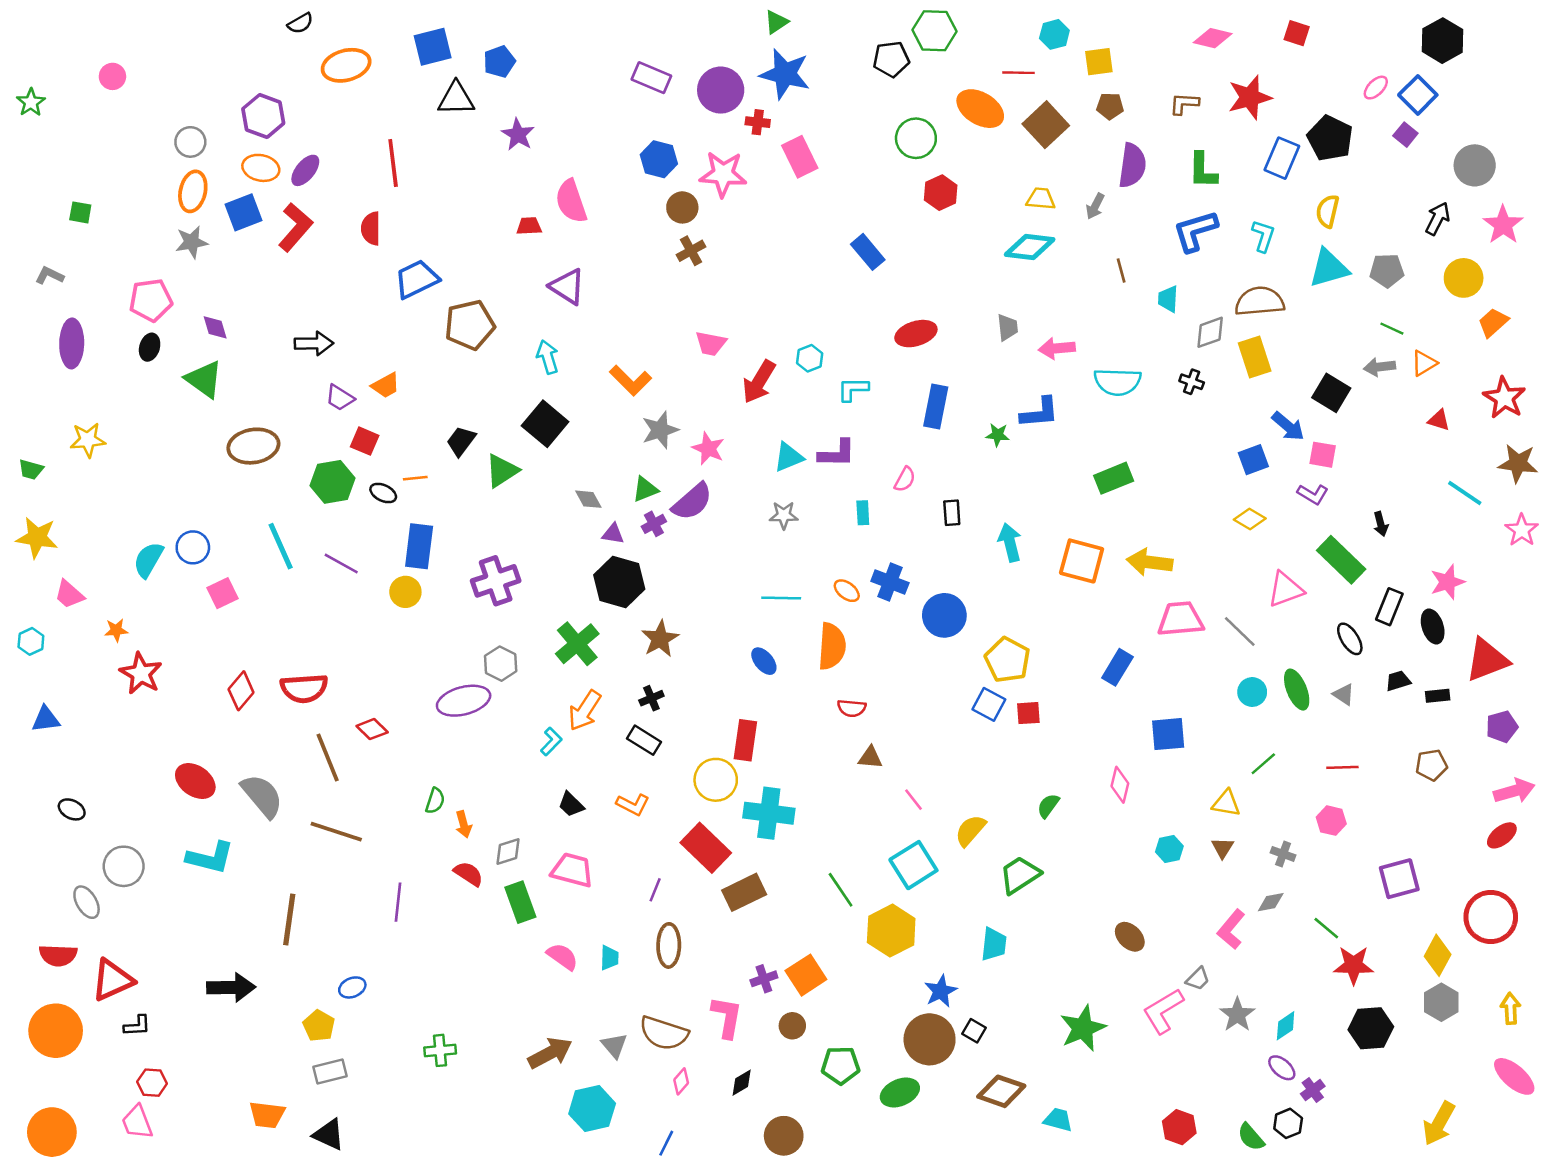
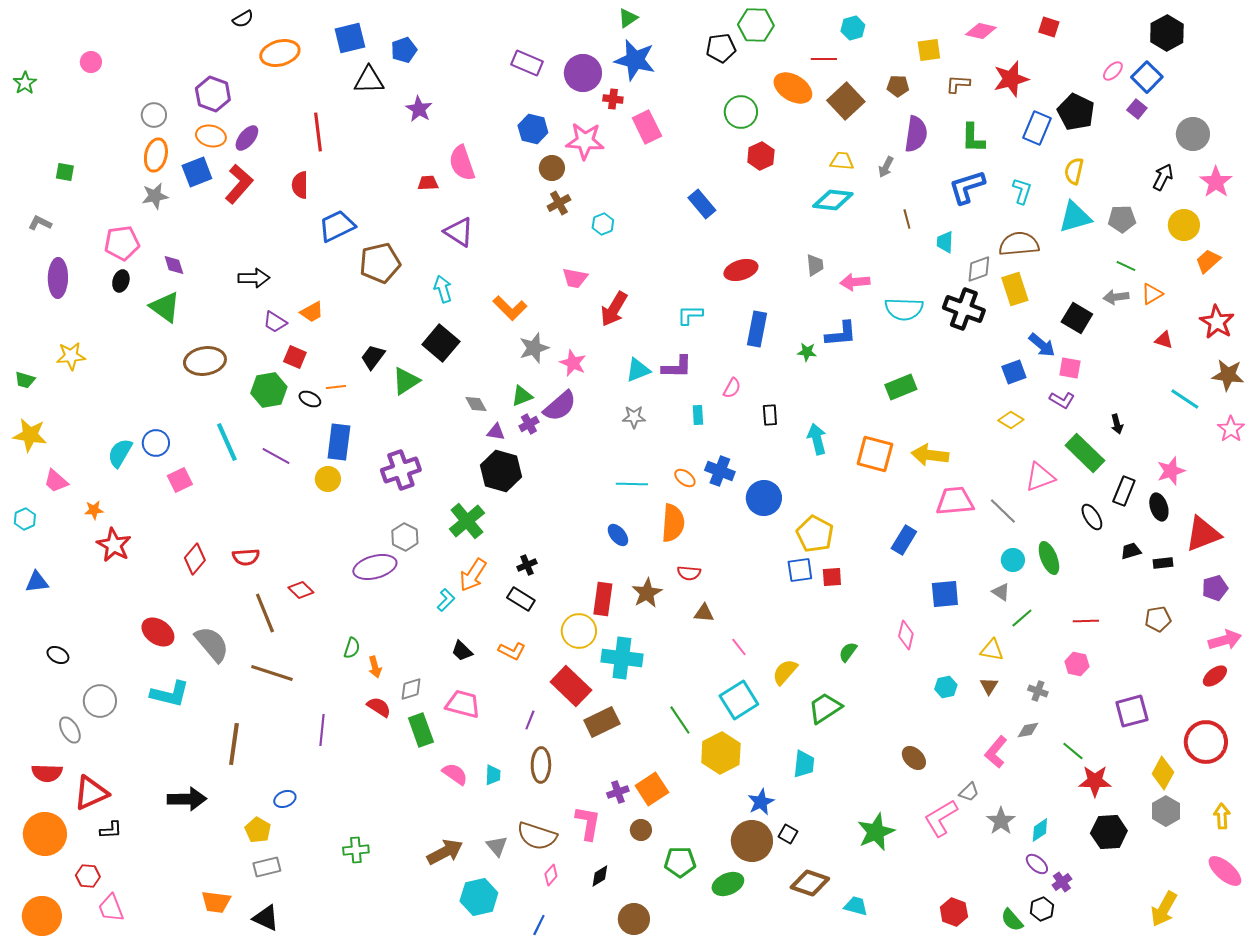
yellow square: (1099, 62) -> (929, 50), moved
cyan hexagon: (810, 358) -> (603, 224), moved
black cross: (1192, 382) -> (964, 309), size x2.0
brown star: (660, 639) -> (647, 593), moved
red semicircle: (304, 688) -> (246, 557), size x0.7
gray triangle: (1344, 694) -> (1001, 592), moved
blue square: (989, 704) -> (800, 570), turned -36
red hexagon: (152, 1083) -> (88, 876), moved

